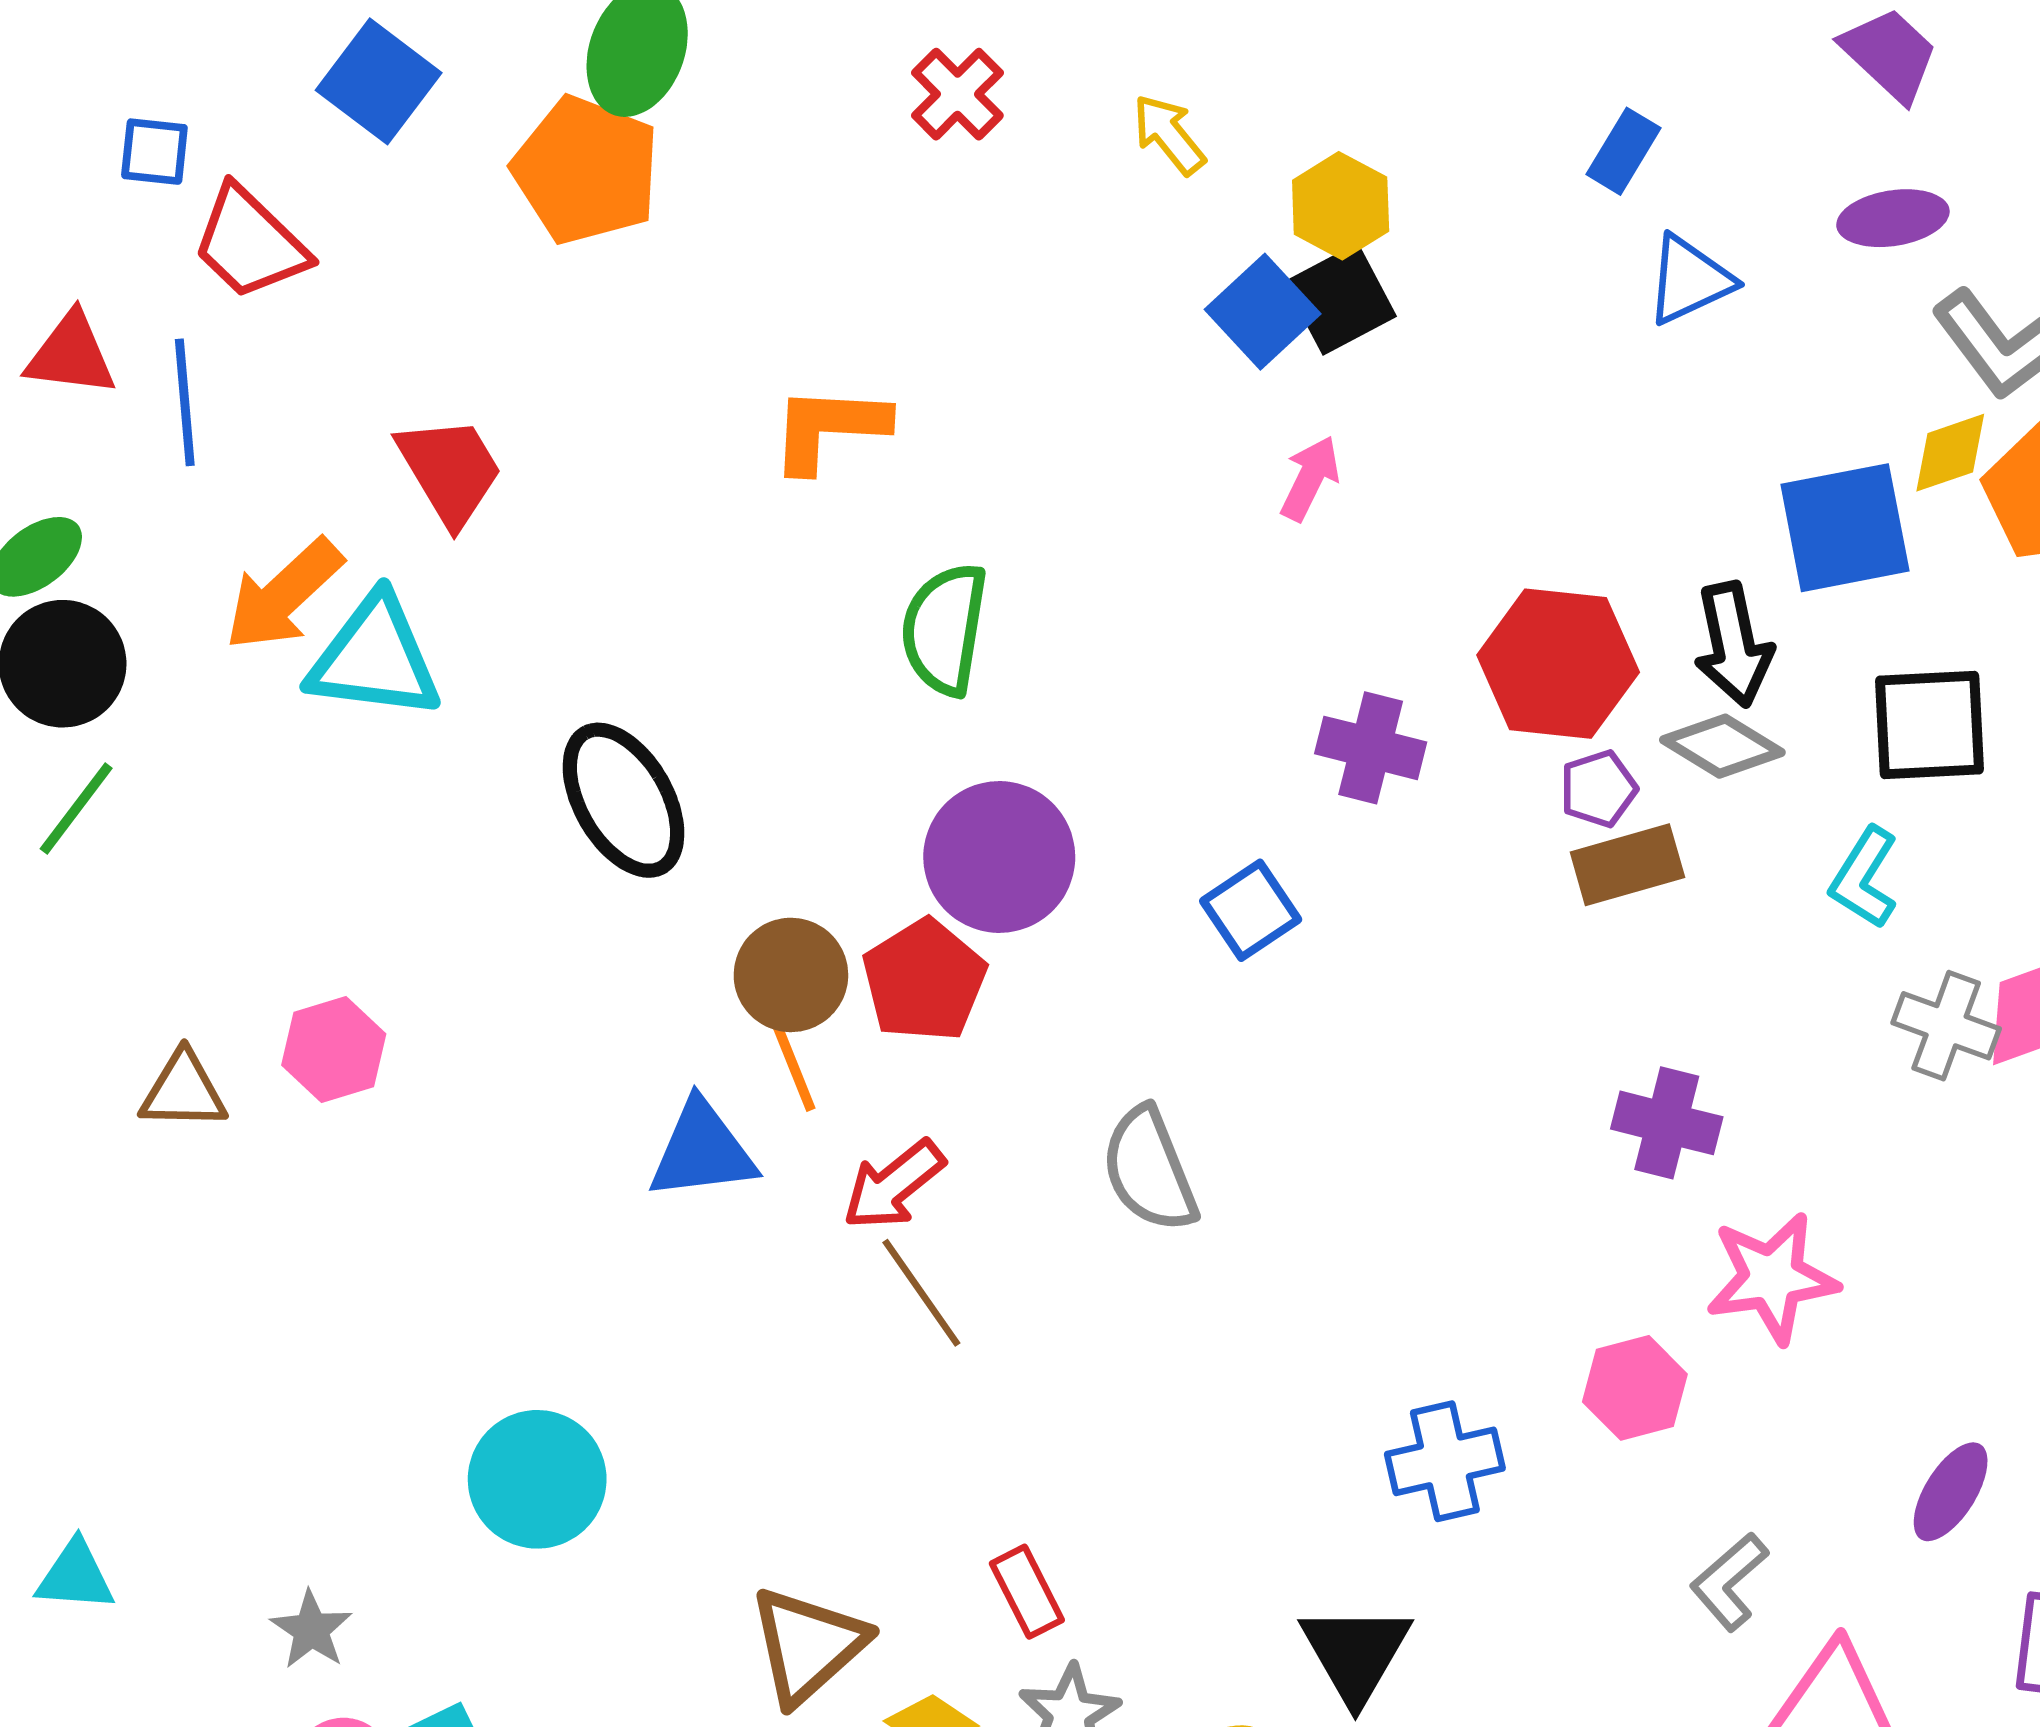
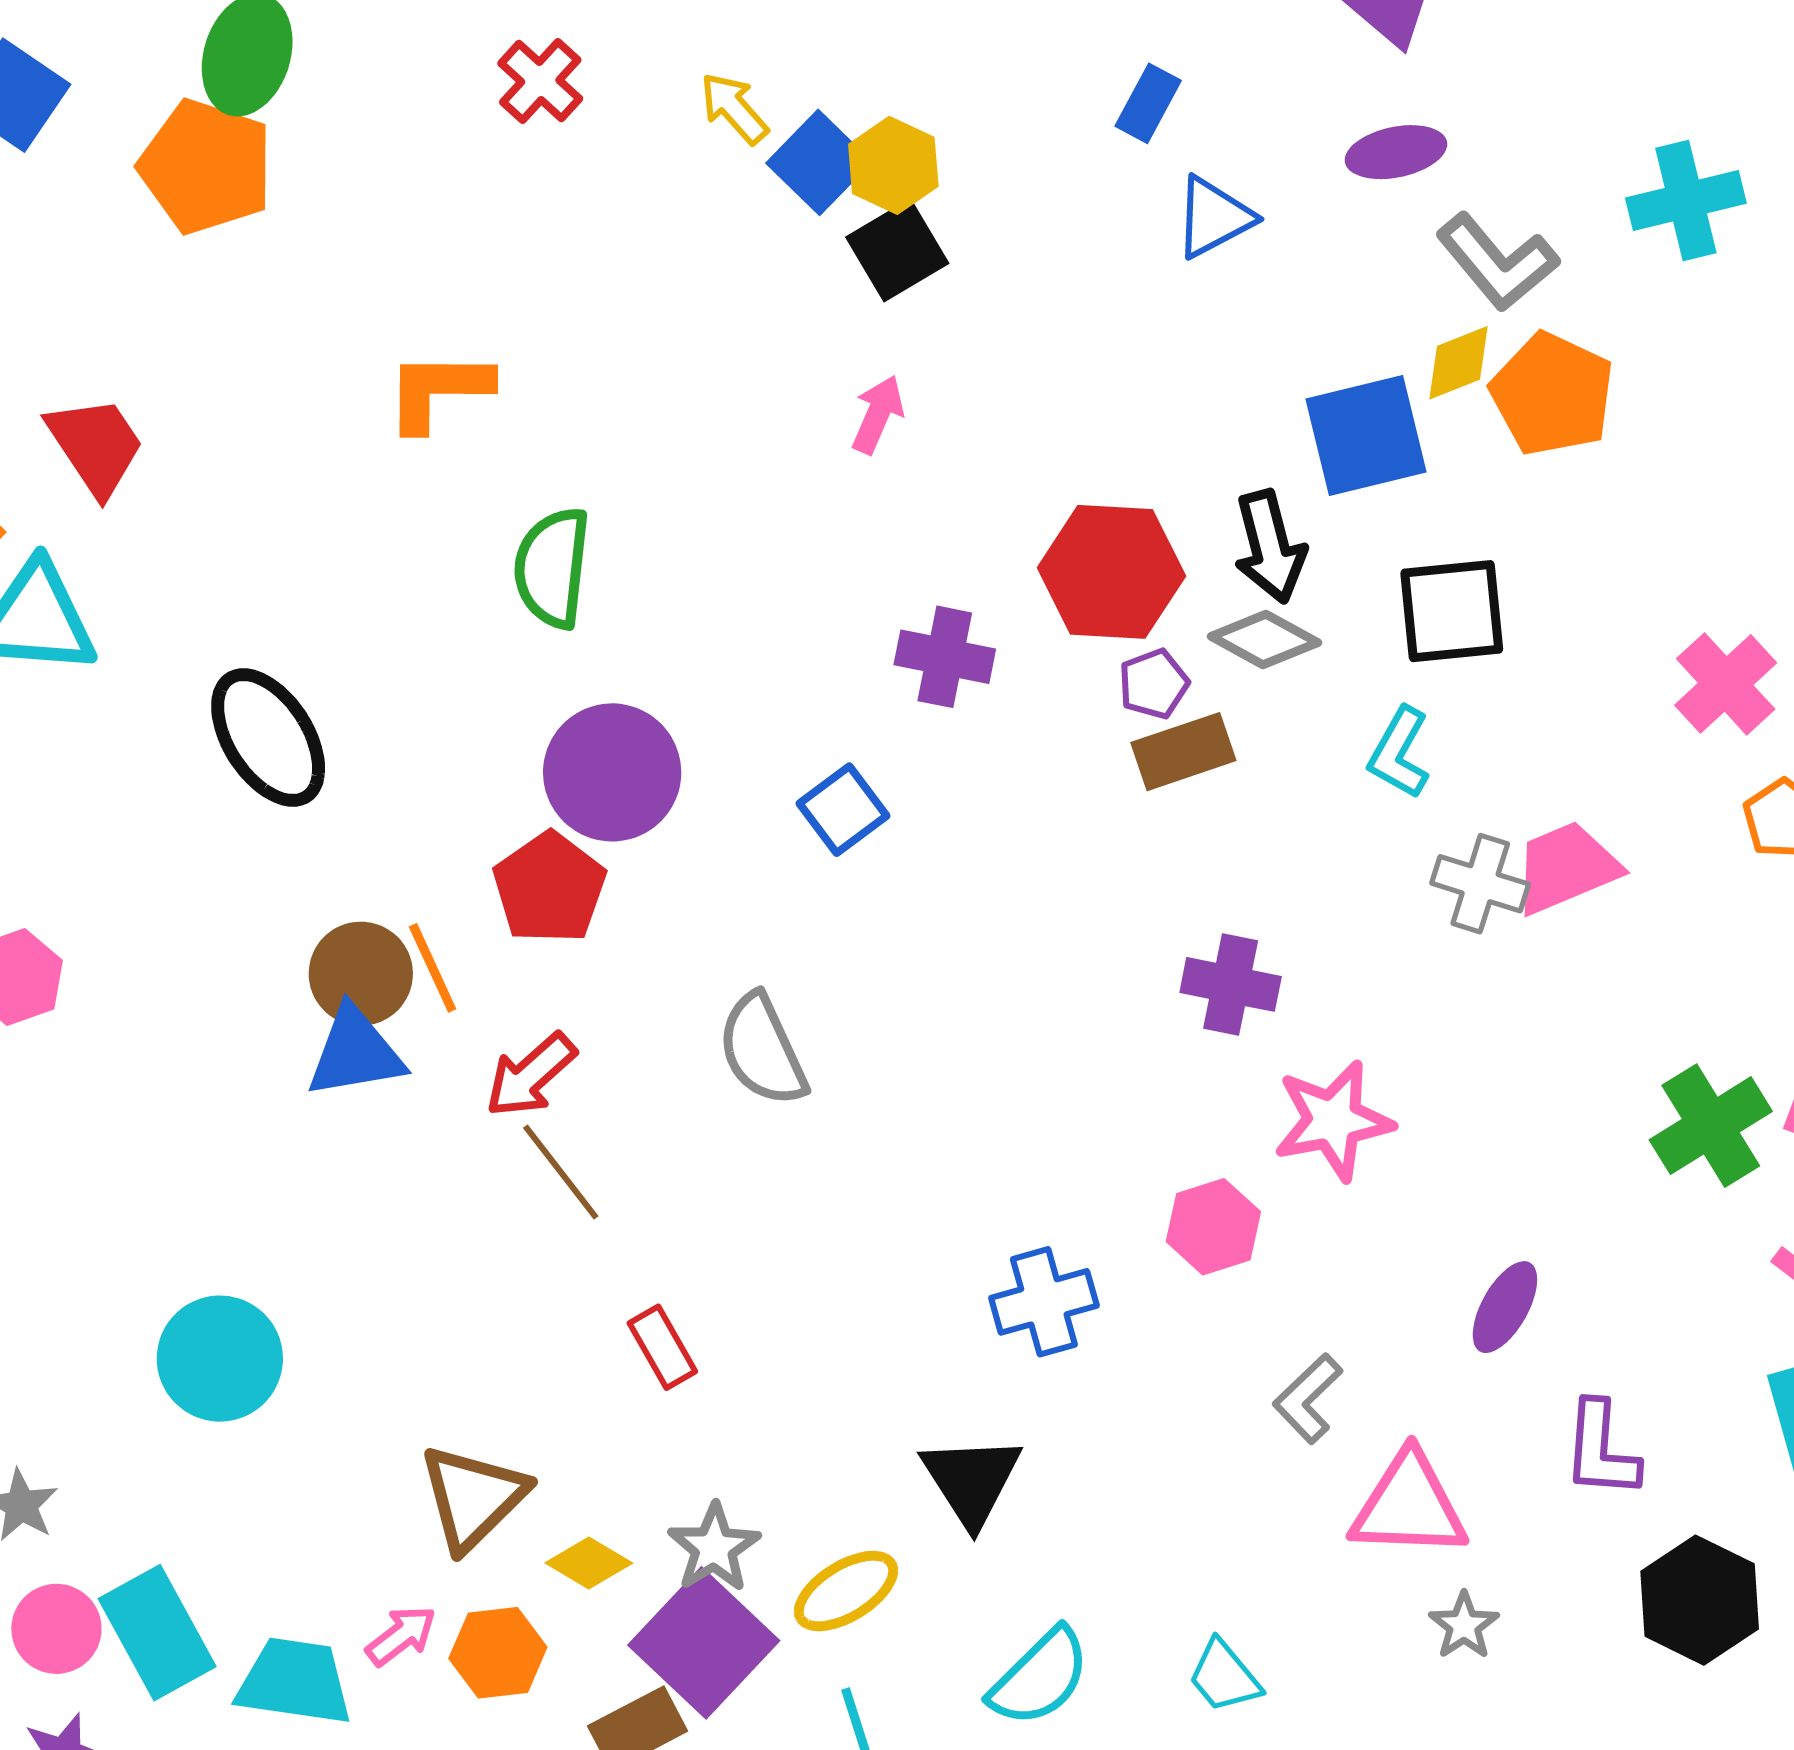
blue square: (1263, 312) -> (819, 162), moved
brown circle: (791, 975) -> (361, 974), moved
red rectangle: (1027, 1592) -> (662, 1347), moved

